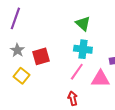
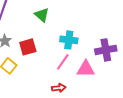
green triangle: (83, 24) -> (42, 15), moved
red arrow: (73, 98) -> (59, 88), turned 96

